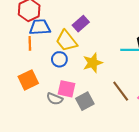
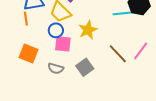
orange square: (28, 80) -> (29, 53), turned -36
pink square: (67, 89) -> (63, 44), moved

